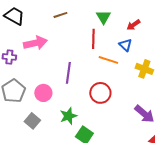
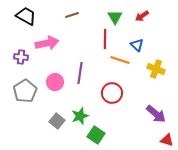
red arrow: (133, 25) -> (142, 16), moved
pink circle: (43, 93) -> (55, 82), moved
gray square: (32, 121) -> (57, 121), moved

